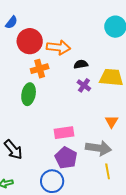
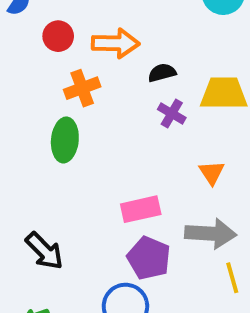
red circle: (30, 41) -> (58, 36), size x0.6
orange triangle: (112, 122) -> (212, 173), moved

